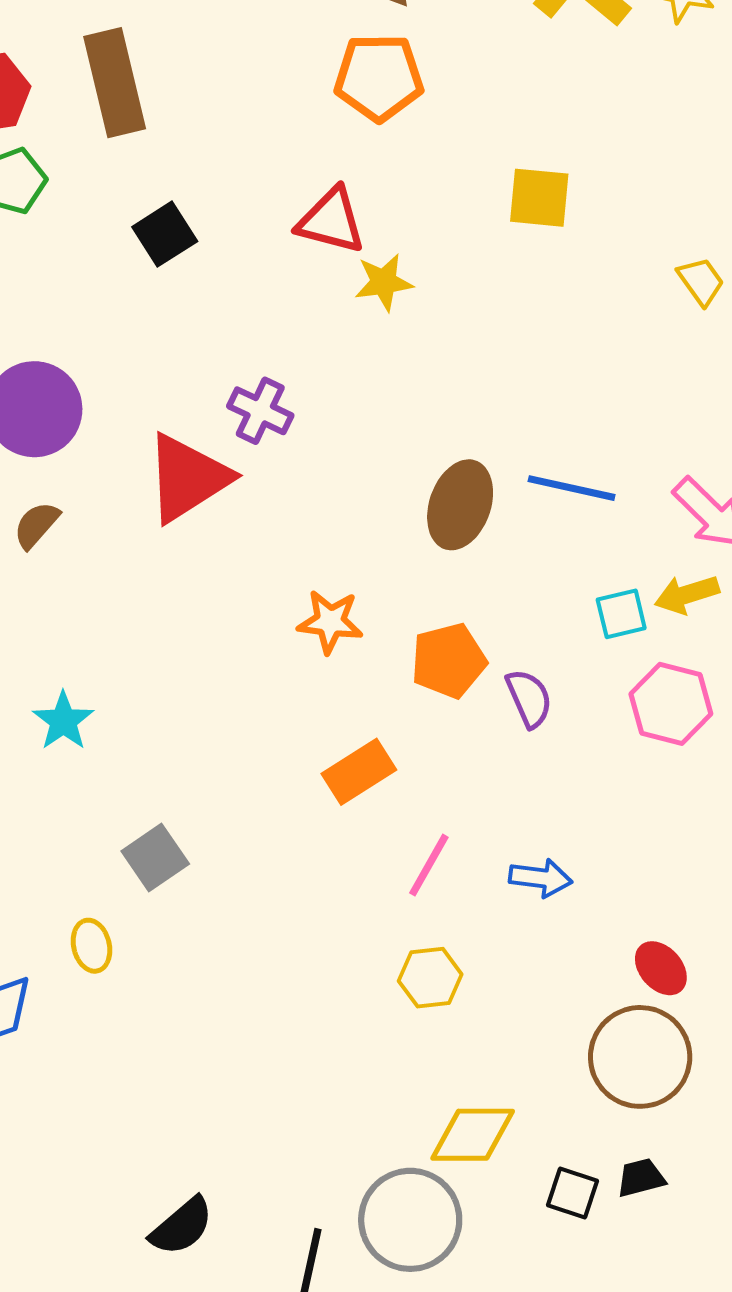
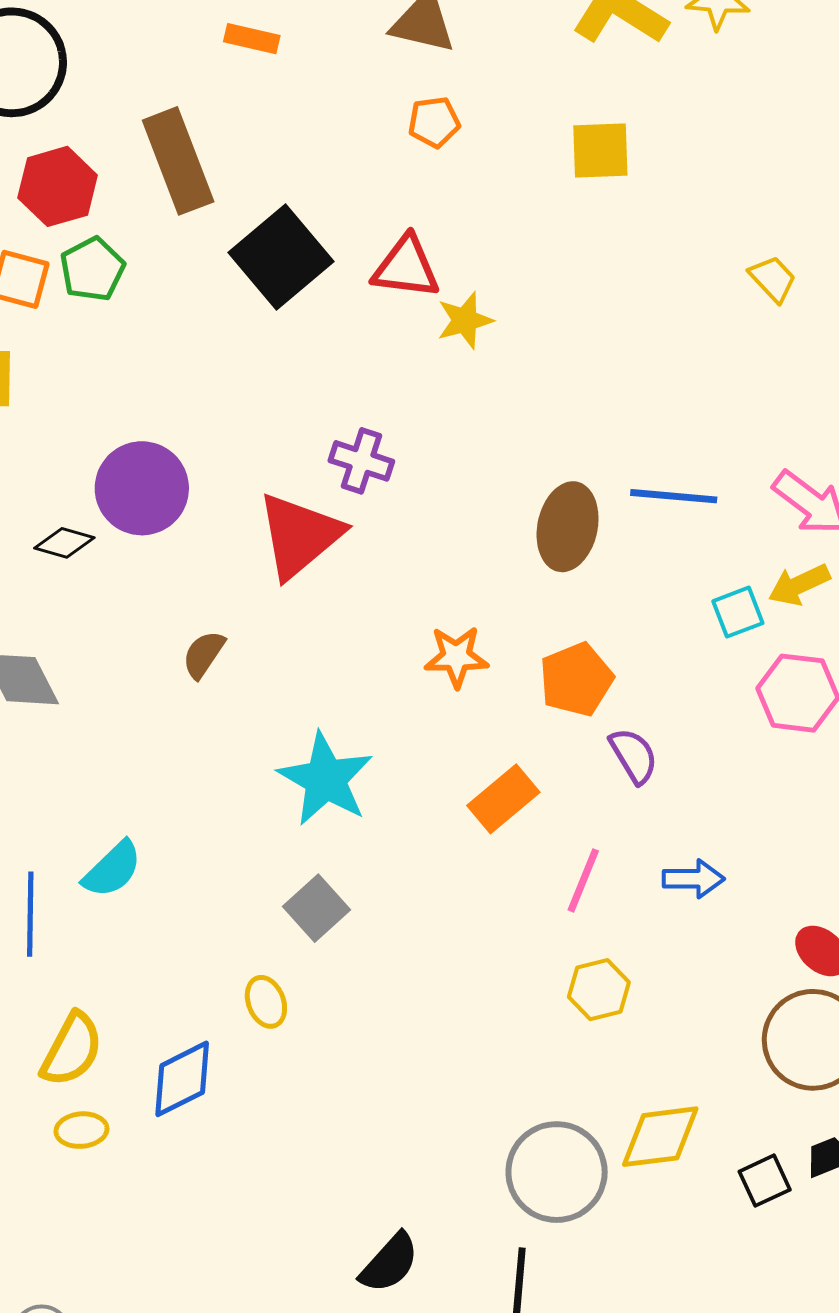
orange pentagon: (379, 77) -> (434, 122), size x0.6
yellow square: (539, 198) -> (600, 150), moved
black square: (165, 234) -> (281, 257), moved, size x1.6
brown semicircle: (36, 525) -> (204, 654), moved
purple semicircle: (529, 698) -> (634, 756), moved
cyan star: (63, 721) -> (326, 779), moved, size x1.6
black square: (572, 1193) -> (765, 1181), turned -36
gray circle: (410, 1220) -> (557, 1172), moved

